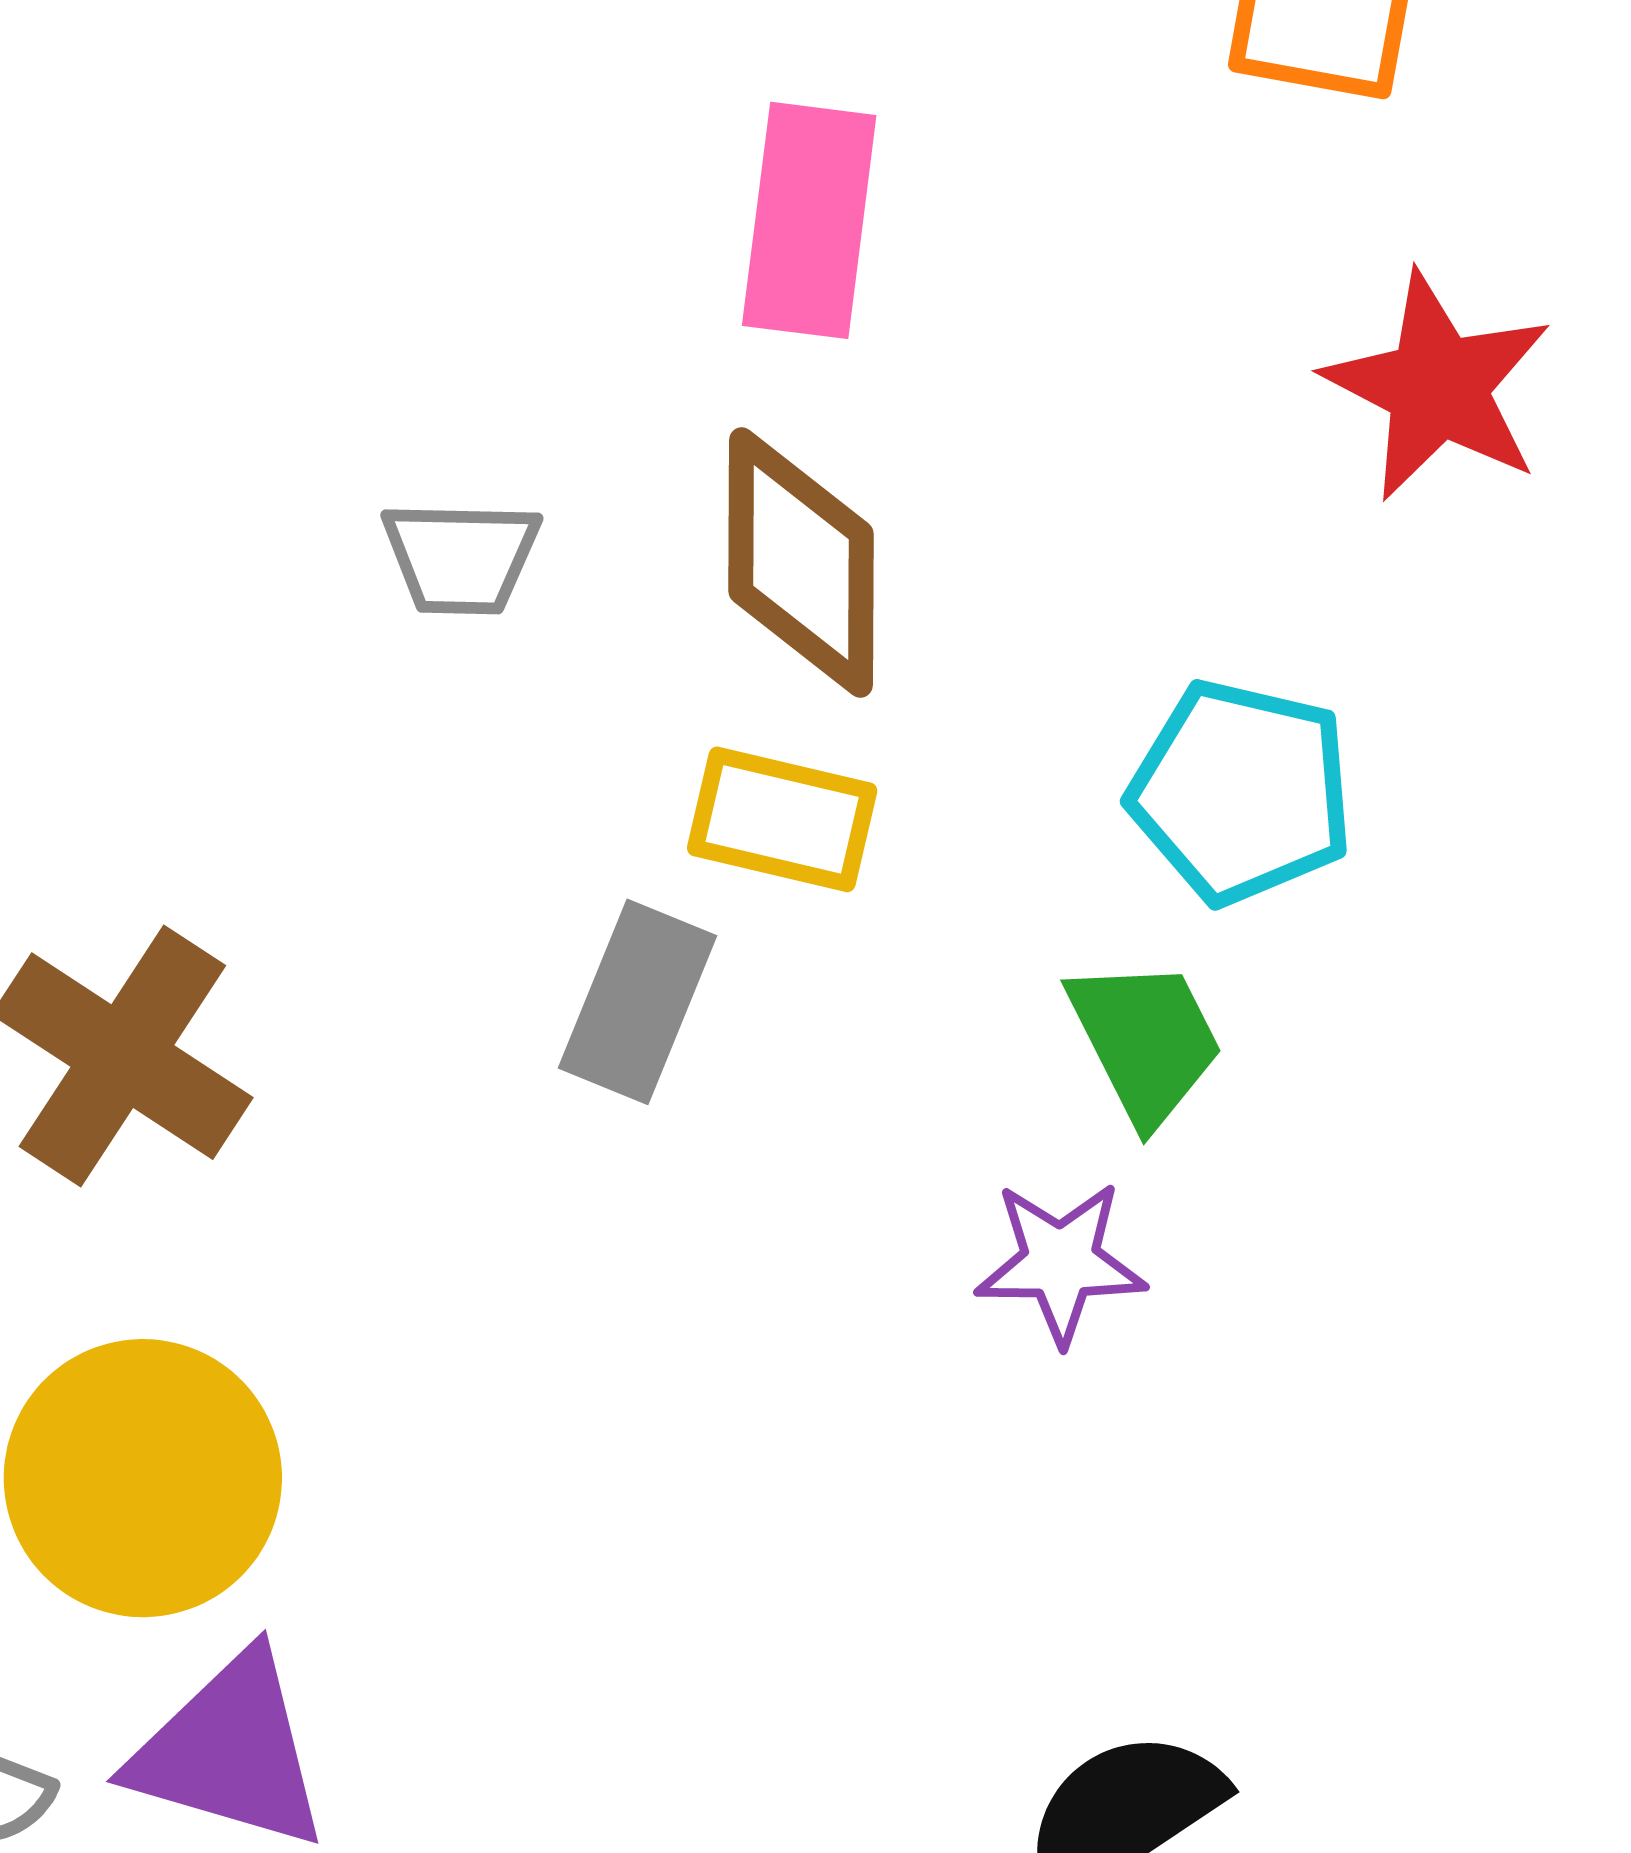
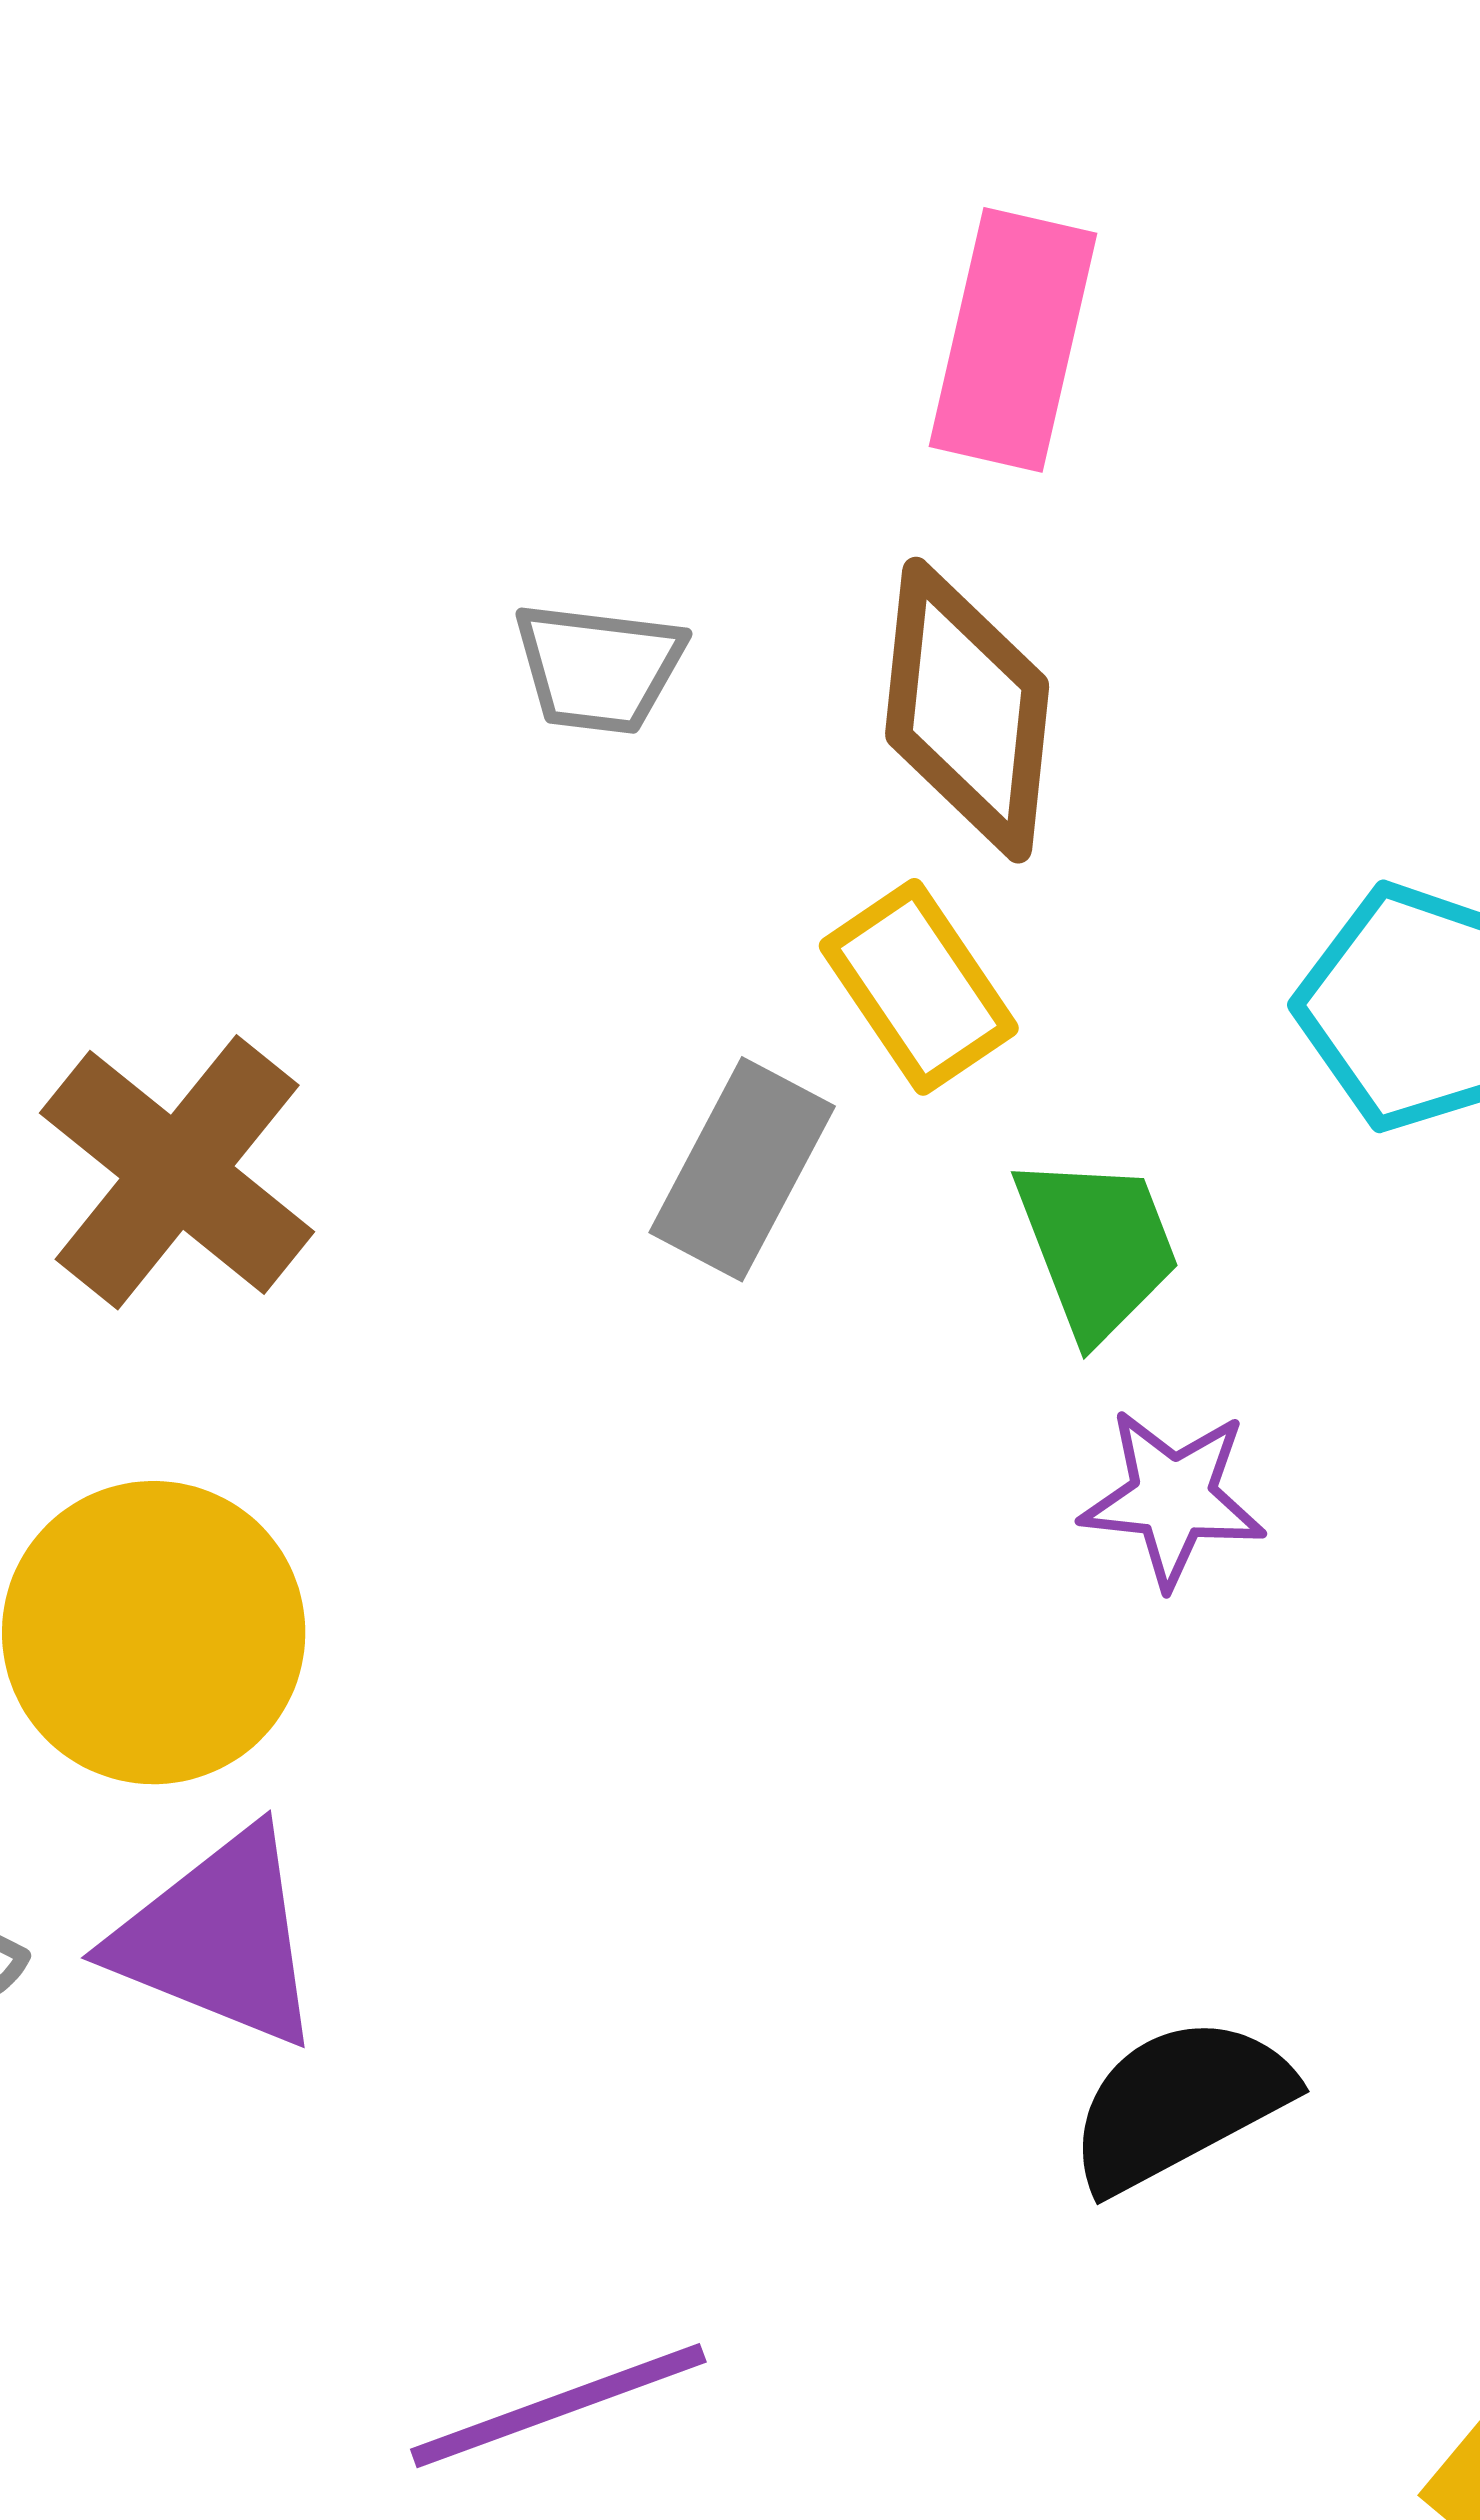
yellow rectangle: (782, 819) -> (919, 987), turned 37
green trapezoid: (1145, 1041) -> (1097, 1247), moved

